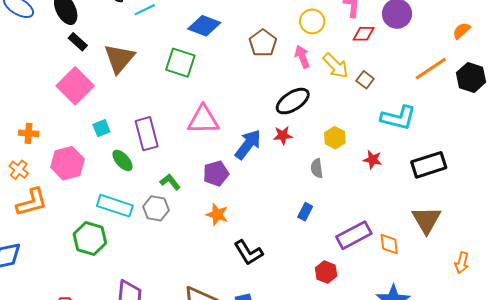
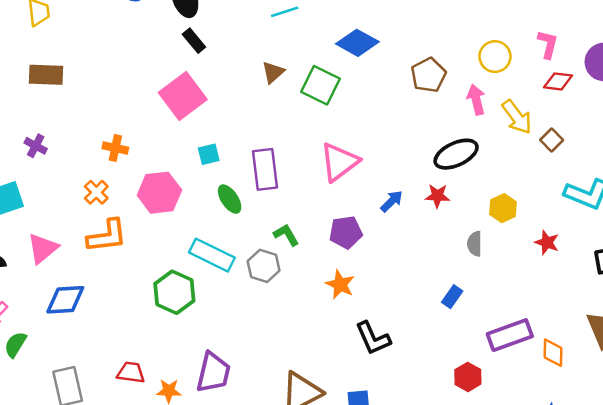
brown triangle: (119, 58) -> (273, 72), moved, size x0.6
pink triangle: (203, 120) -> (339, 162), turned -44
blue arrow: (248, 144) -> (392, 201), size x0.6

